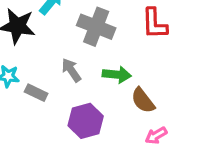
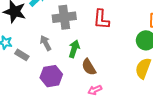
gray cross: (96, 27) -> (64, 17), turned -35
green arrow: (117, 75) -> (74, 49), turned -84

